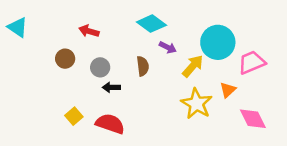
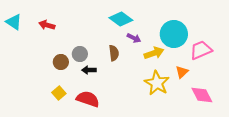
red arrow: (89, 31) -> (47, 25), moved
brown circle: (65, 59) -> (61, 62), moved
yellow arrow: (193, 66) -> (154, 53), turned 30

